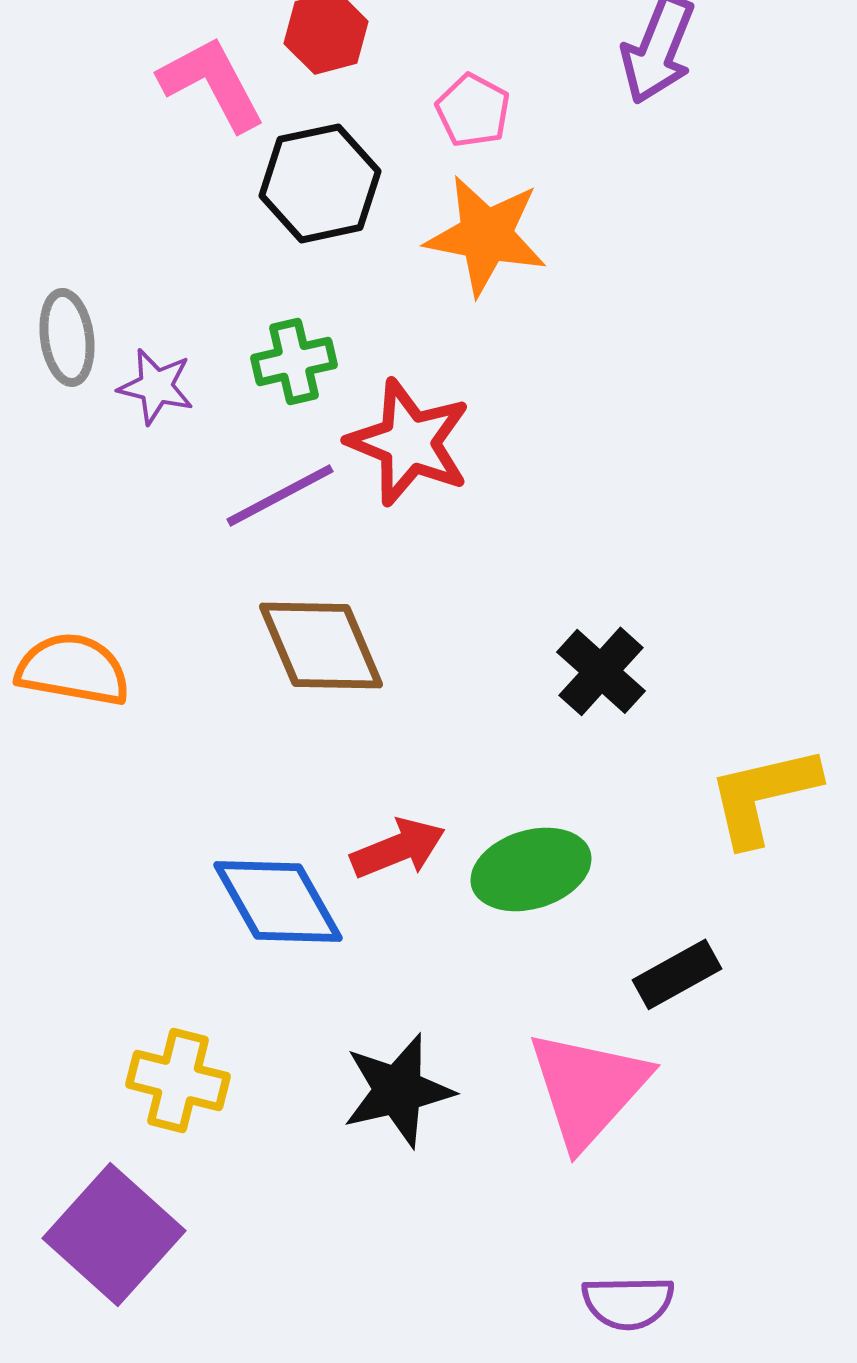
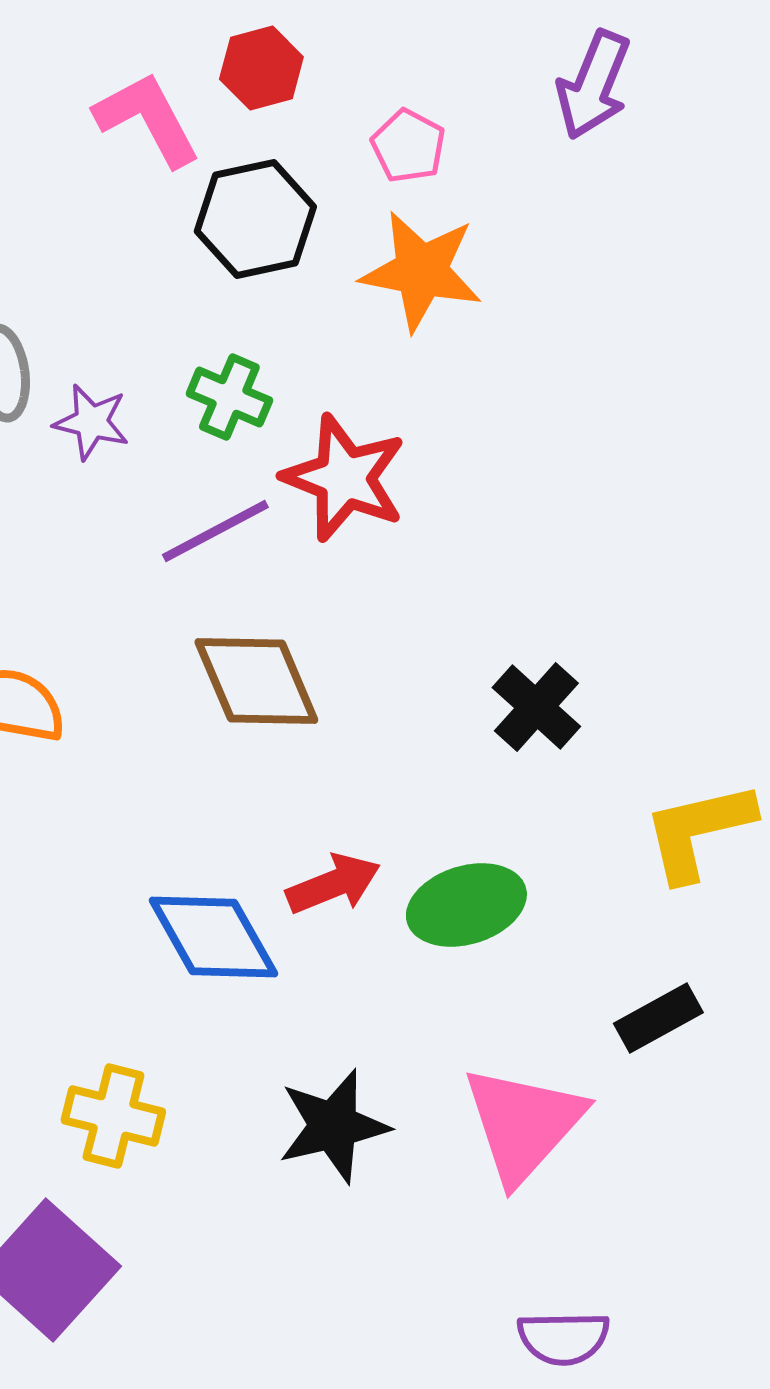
green cross: (294, 361) -> (229, 397), turned 36
black rectangle: (677, 974) -> (658, 1018), moved

